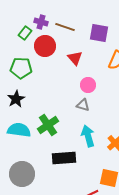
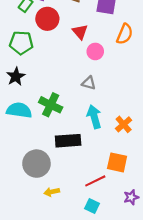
pink circle: (88, 85) -> (95, 51), moved
green cross: (48, 125) -> (51, 105), turned -30
gray circle: (22, 174) -> (36, 164), moved

